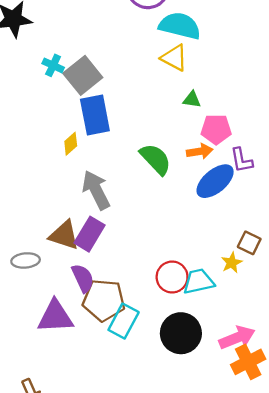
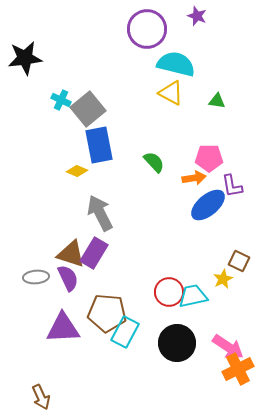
green triangle: (192, 100) -> (217, 101), moved
yellow diamond: (71, 144) -> (77, 171), turned 65
green semicircle: (156, 159) -> (154, 162), moved, size x0.7
purple semicircle: (83, 278) -> (68, 278), moved
pink arrow: (237, 338) -> (228, 347), turned 56

